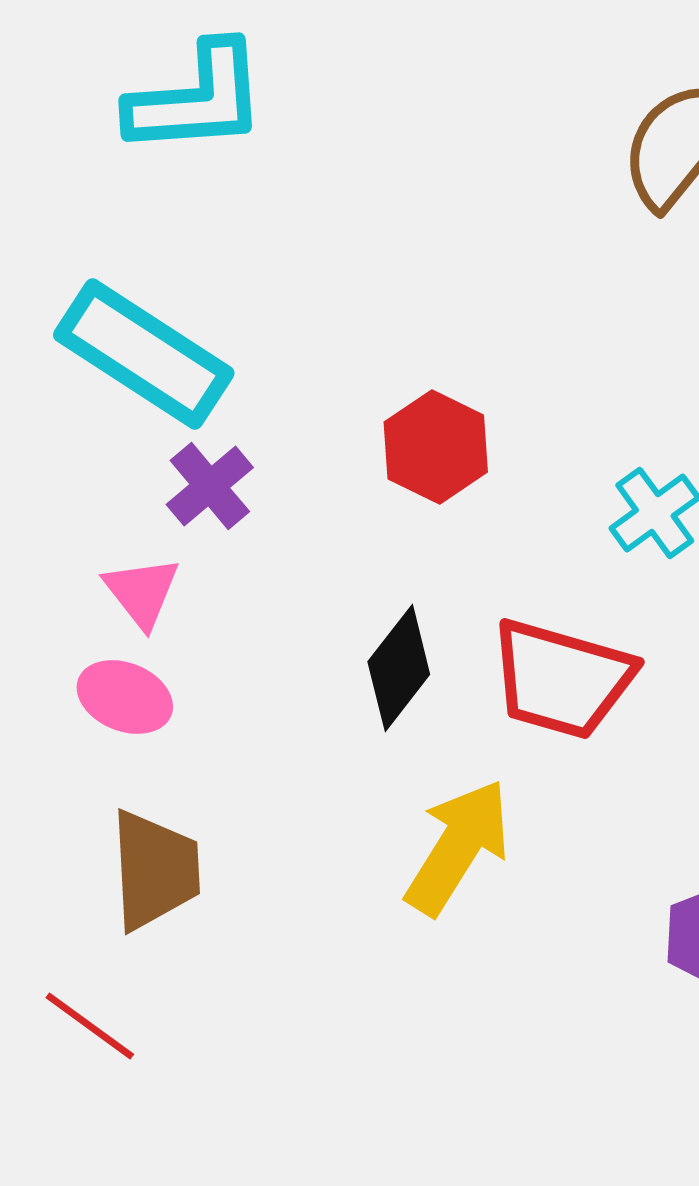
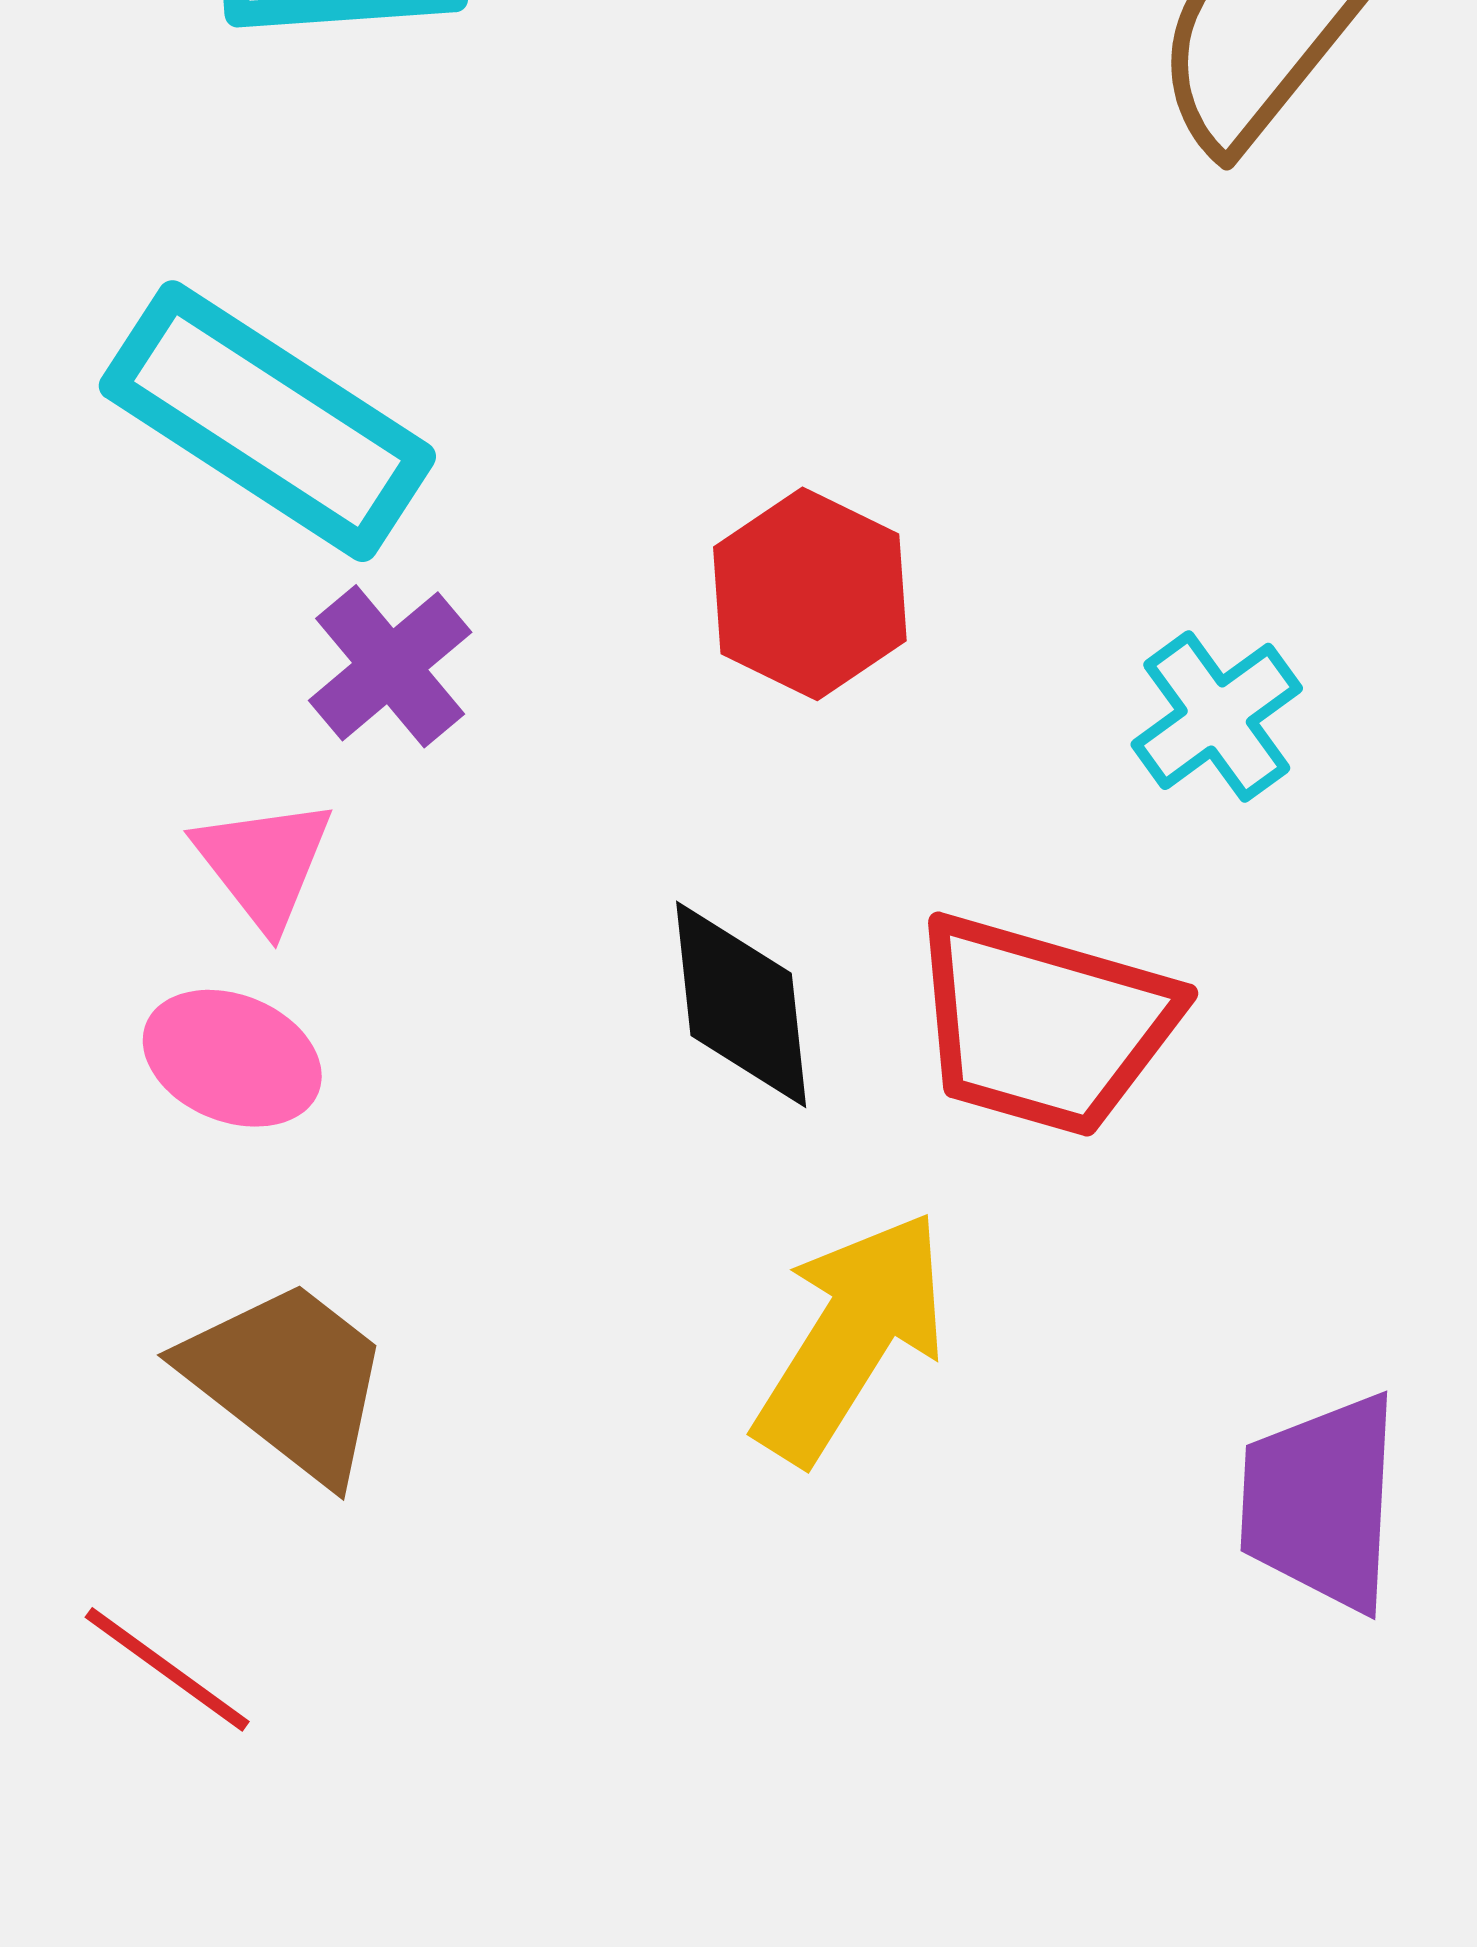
black diamond: (399, 668) -> (741, 1004), turned -44
brown trapezoid: (155, 870) -> (288, 1380), turned -49

